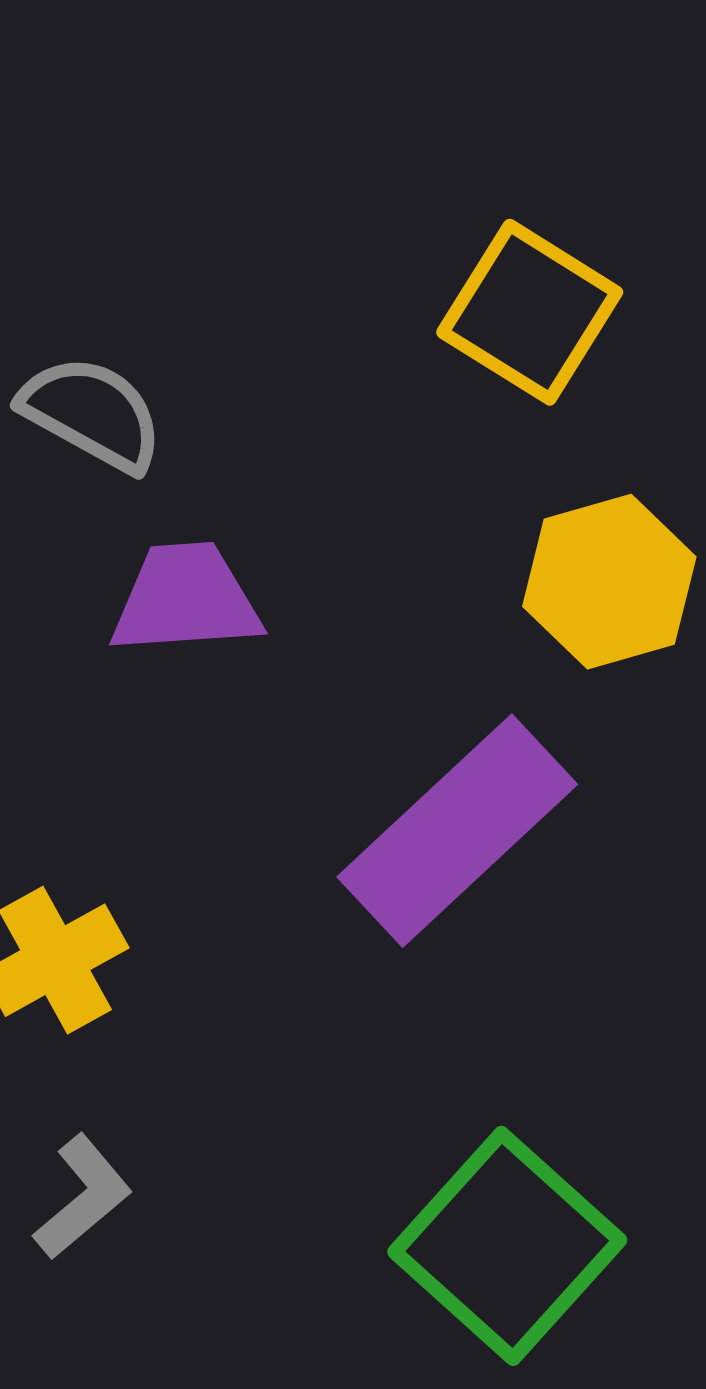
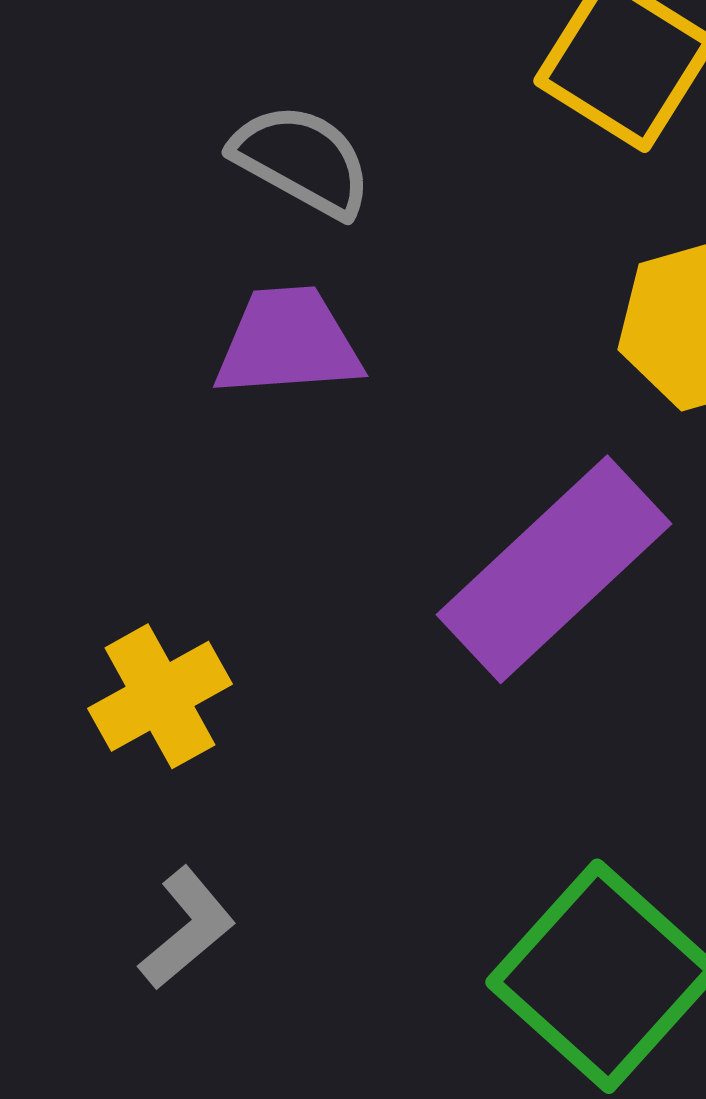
gray semicircle: (92, 413) -> (302, 160), moved

